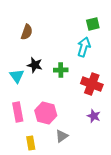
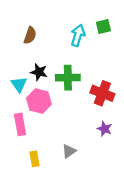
cyan arrow: (84, 47) -> (78, 35), moved
green cross: (61, 70) -> (68, 78), size x1.5
pink hexagon: (46, 113) -> (39, 101), moved

